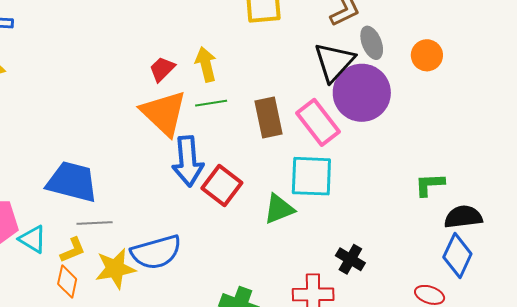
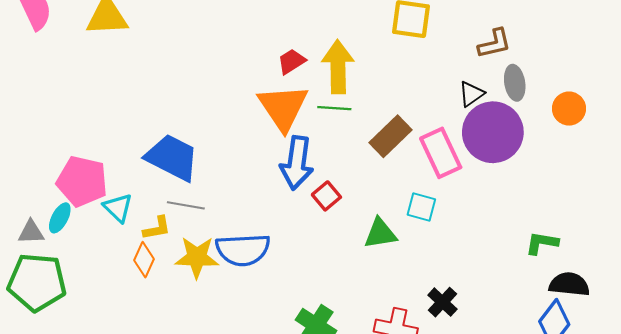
black triangle: (334, 62) -> (471, 94), size x0.6
yellow arrow: (206, 64) -> (338, 67), size x1.4
brown rectangle: (268, 117) -> (390, 136), turned 45
cyan square: (311, 176) -> (421, 207), size x0.6
red square: (222, 186) -> (326, 196), size x0.7

